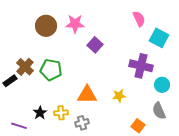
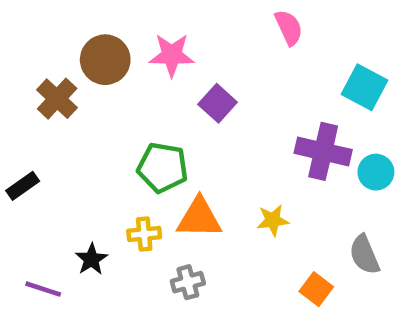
pink semicircle: (139, 19) -> (289, 28), moved
brown cross: (25, 67) -> (57, 99), moved
green pentagon: (51, 70) -> (163, 167), moved
cyan circle: (162, 85) -> (376, 172), moved
yellow cross: (61, 113) -> (144, 234), moved

